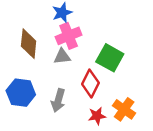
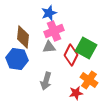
red diamond: (90, 84) -> (71, 55), moved
blue hexagon: (21, 93) -> (17, 59), moved
orange cross: (124, 109) -> (89, 80), moved

